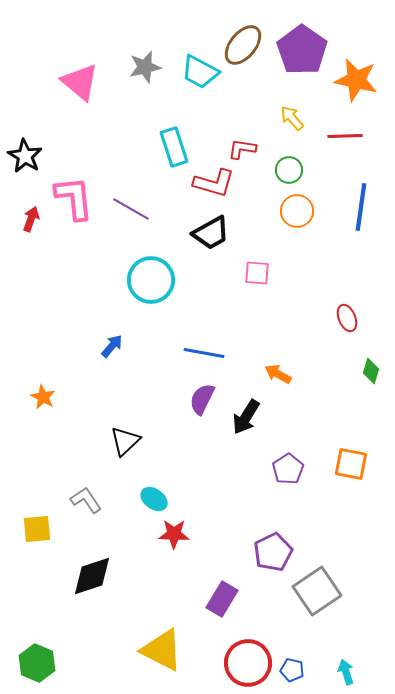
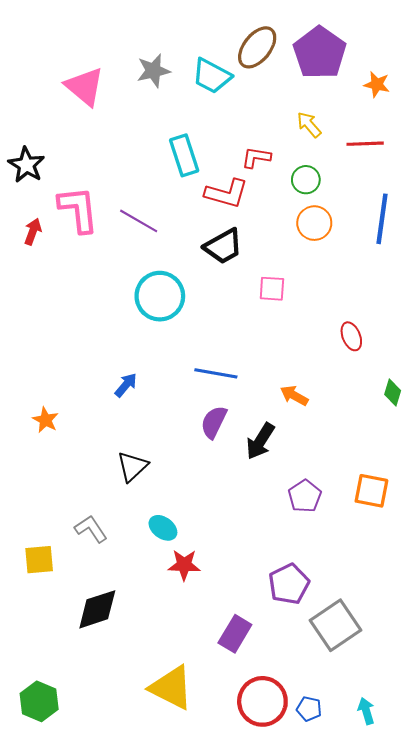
orange star: (356, 80) -> (377, 84), size x0.6
red ellipse: (347, 318) -> (351, 336), moved
blue arrow: (112, 346) -> (126, 385), moved

